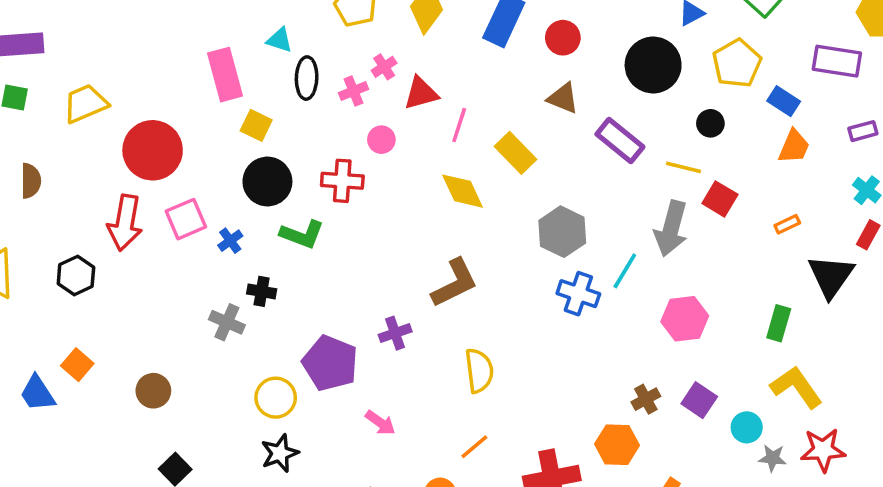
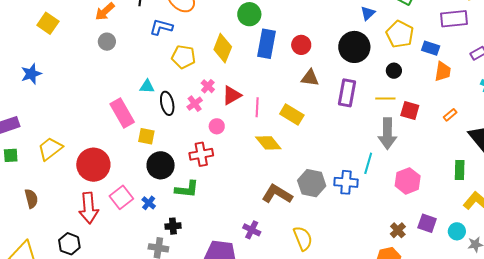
purple rectangle: (620, 140) -> (347, 93), turned 76
gray hexagon: (562, 232) -> (312, 183), moved
brown L-shape: (455, 283) -> (277, 194), turned -108
purple cross: (395, 333) -> (252, 230), turned -30

